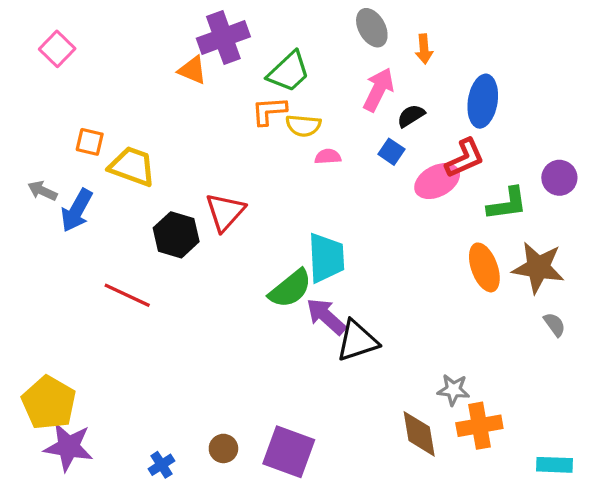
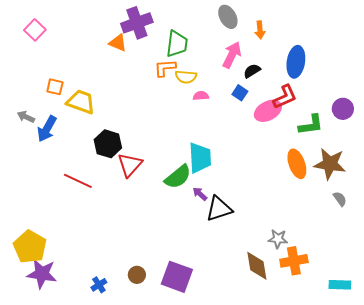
green trapezoid: (289, 72) -> (177, 44), turned -40
red triangle: (225, 212) -> (130, 165), moved
purple arrow: (326, 316) -> (200, 194), size x0.6

